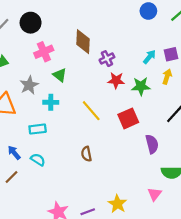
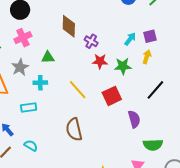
pink cross: (44, 52) -> (23, 38), moved
purple cross: (107, 59) -> (91, 41), turned -32
green triangle: (60, 75) -> (48, 57), turned -40
brown semicircle: (86, 154) -> (74, 129), size x1.6
cyan semicircle: (38, 160) -> (31, 146), moved

